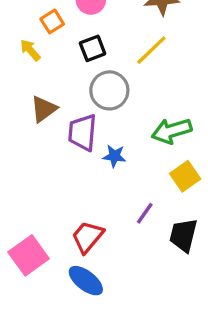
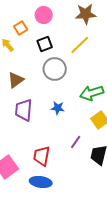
purple trapezoid: (82, 133) -> (24, 110), moved
red trapezoid: (87, 237) -> (42, 156), turned -30
blue ellipse: (86, 281) -> (41, 182), turned -30

